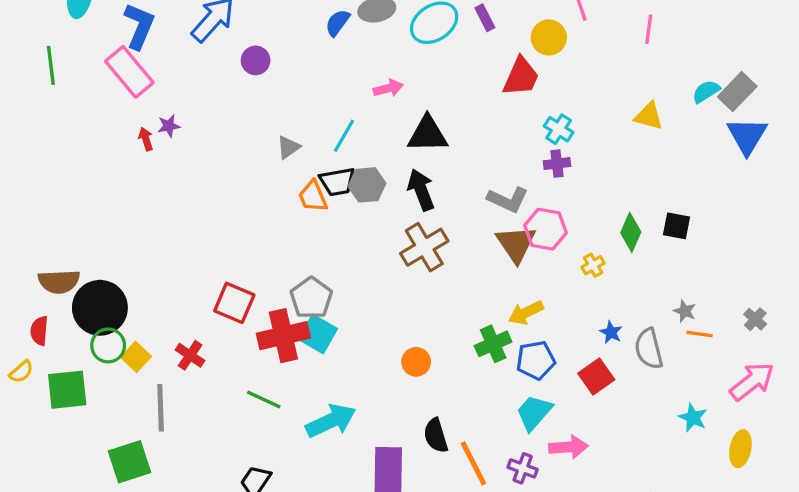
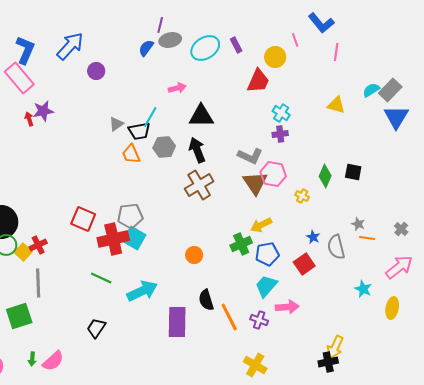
purple star: (169, 126) -> (43, 111), size x1.5
black trapezoid: (337, 182) -> (139, 131), moved
yellow cross: (593, 265) -> (302, 196), turned -32
gray pentagon: (311, 298) -> (130, 216), turned 30
red cross: (190, 355) -> (38, 245), moved, turned 30

